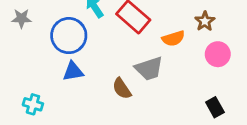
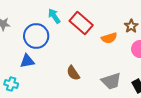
gray trapezoid: (149, 69) -> (111, 81), moved
blue triangle: (73, 71) -> (27, 61), moved

